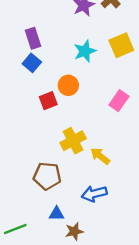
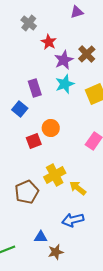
purple rectangle: (33, 38) -> (35, 88), moved
cyan star: (85, 51) -> (65, 84), moved
brown pentagon: (47, 176) -> (27, 192), moved, turned -30

